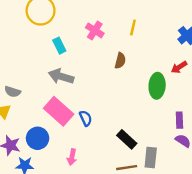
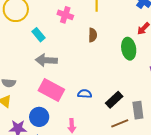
blue semicircle: (86, 118) -> (85, 94), moved, turned -48
black rectangle: (127, 139) -> (114, 100), turned -72

